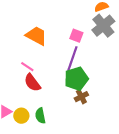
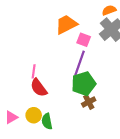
orange trapezoid: (36, 36) -> (66, 24), moved, turned -55
pink line: (27, 67) -> (34, 71), turned 64
yellow circle: (21, 116) -> (34, 115), moved

